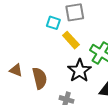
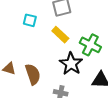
cyan square: (53, 23) -> (30, 20), moved

